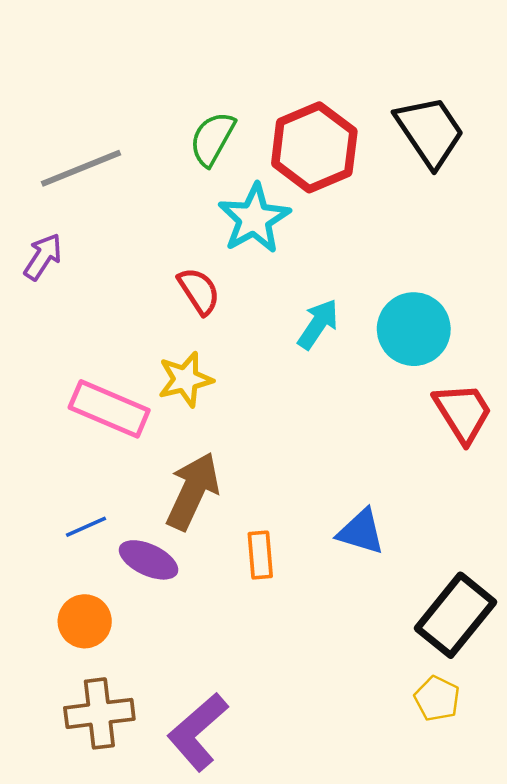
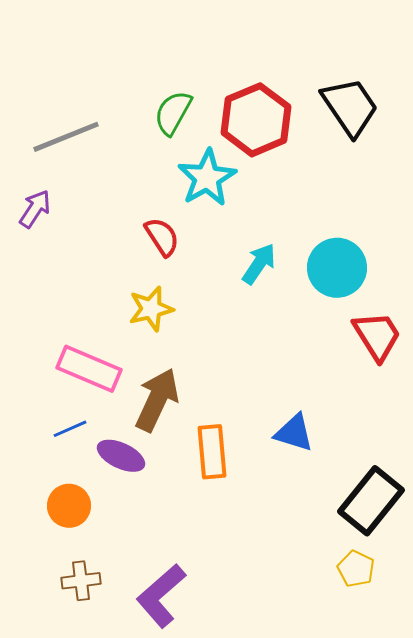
pink rectangle: (109, 409) -> (89, 369), moved
orange rectangle: (260, 555) -> (212, 452), size x1.4
brown cross: (99, 713) -> (81, 581), size x0.7

